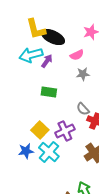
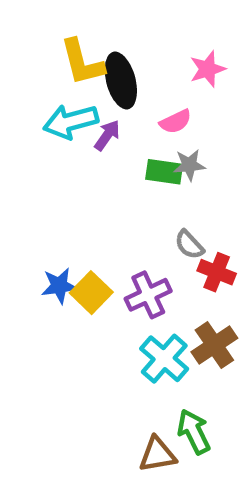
black ellipse: (53, 37) -> (121, 80), turned 50
green rectangle: (49, 92) -> (164, 172), moved
blue star: (26, 151) -> (59, 286), moved
cyan cross: (49, 152) -> (164, 359), moved

